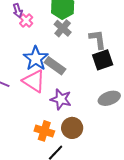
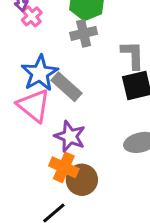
gray cross: (63, 28) -> (84, 33), turned 30
orange cross: (44, 131) -> (64, 167), moved

